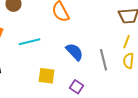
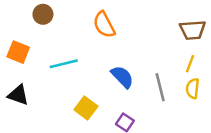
yellow square: (46, 76) -> (86, 108), turned 30

